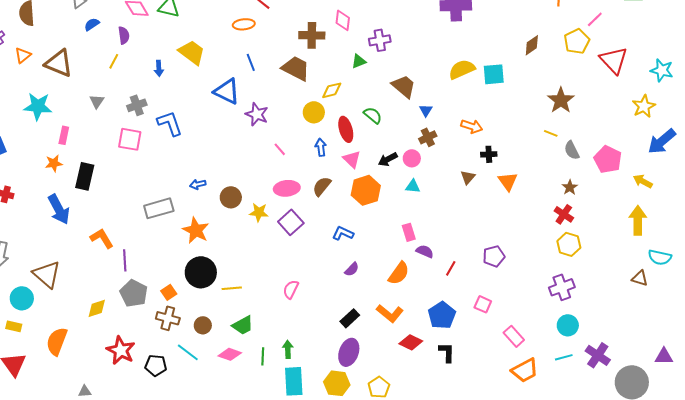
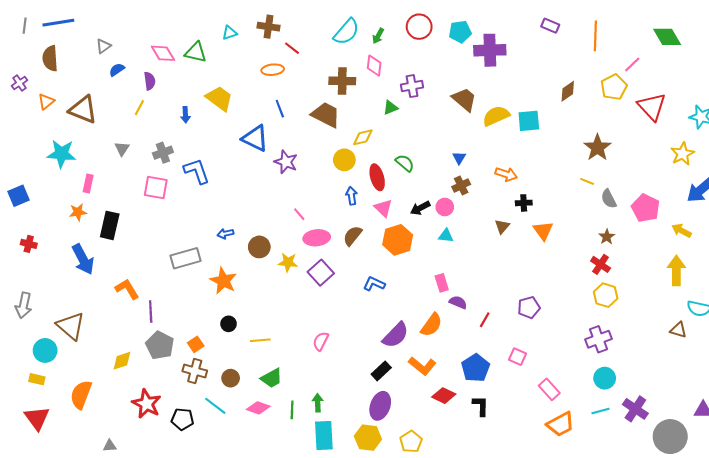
brown trapezoid: (404, 86) -> (464, 99), moved
pink line: (280, 149) -> (299, 214), moved
purple semicircle: (352, 269) -> (396, 335), moved, size x1.8
black circle: (201, 272) -> (229, 324), size x0.5

